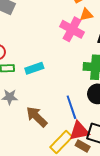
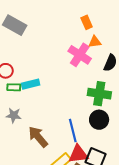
cyan rectangle: (34, 68) -> (31, 84), moved

